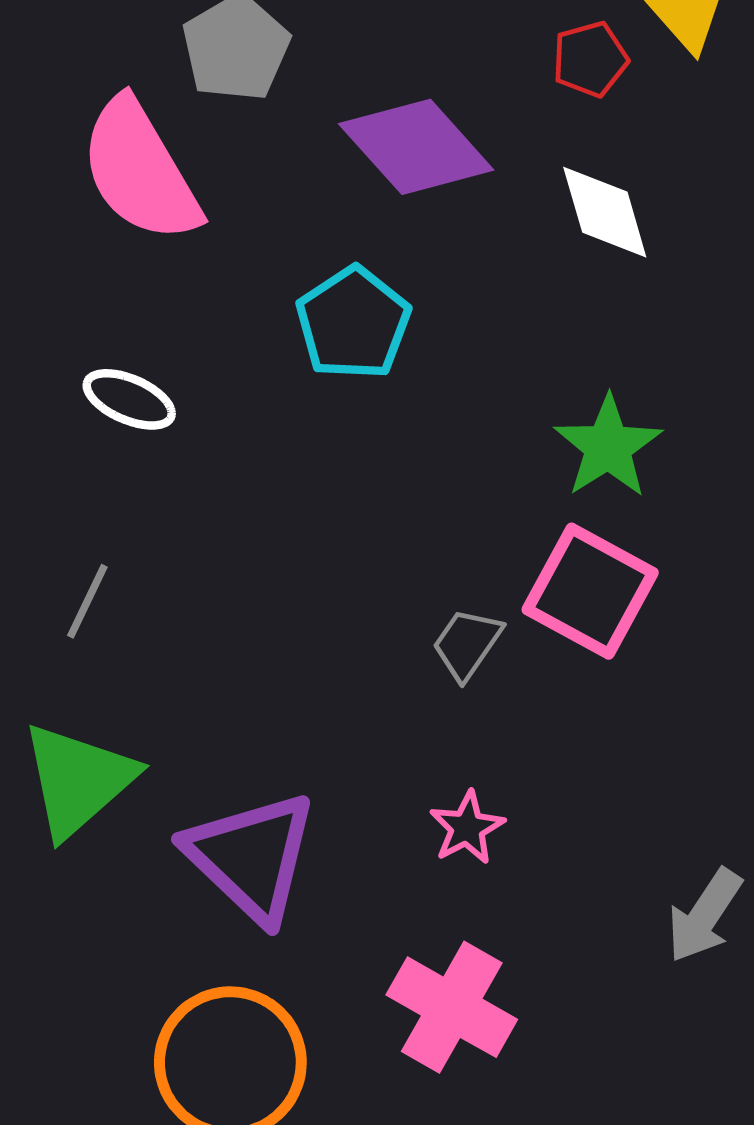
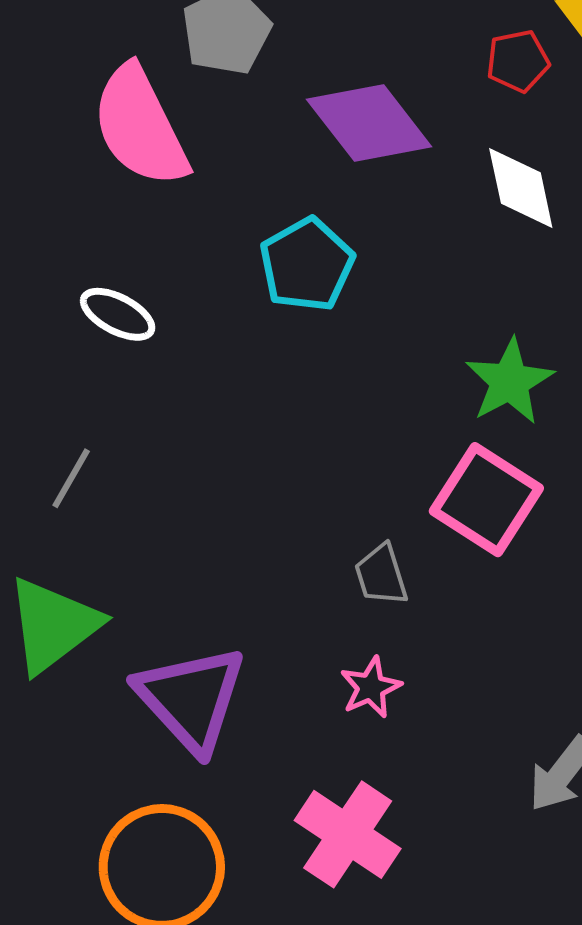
gray trapezoid: (467, 644) -> (381, 575), moved, turned -56

